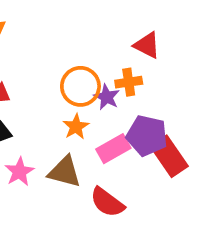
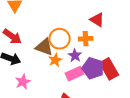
purple star: (107, 97) -> (75, 56), moved
red rectangle: (169, 156) -> (109, 69), moved
brown triangle: (64, 172) -> (44, 47), moved

